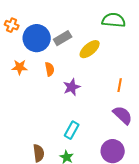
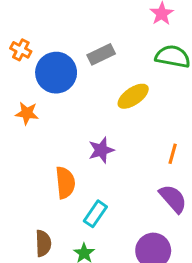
gray rectangle: (63, 38) -> (101, 54), moved
orange semicircle: (50, 69) -> (65, 183), moved, size x1.5

